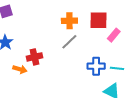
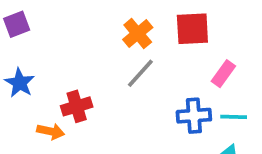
orange cross: (69, 21) -> (138, 34), turned -35
pink rectangle: (114, 35) -> (223, 74), moved

